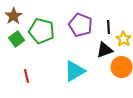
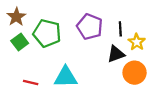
cyan triangle: (75, 71) -> (66, 77), moved, turned 30
red line: (27, 76) -> (31, 82), turned -64

